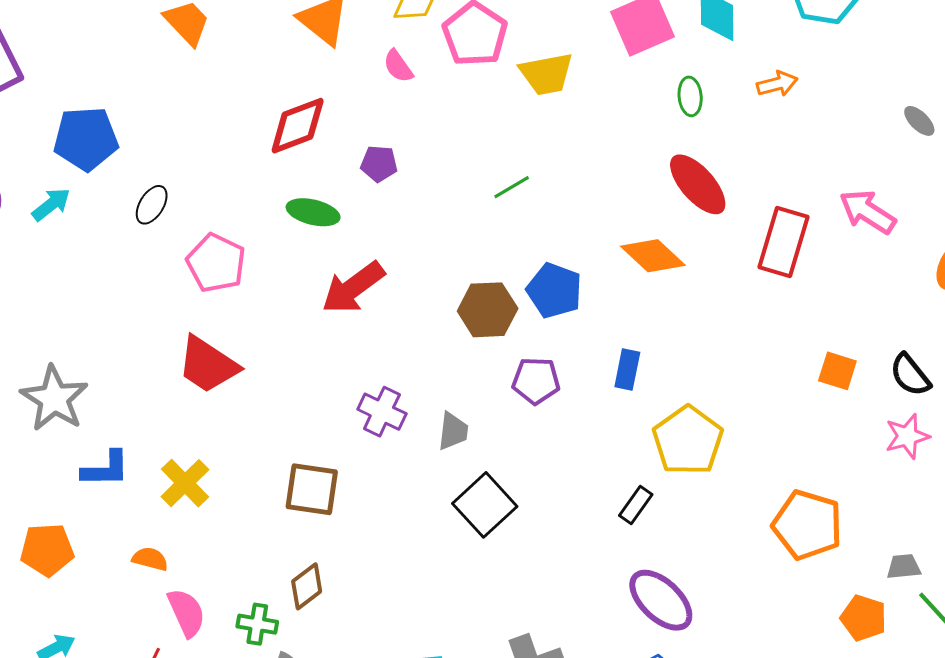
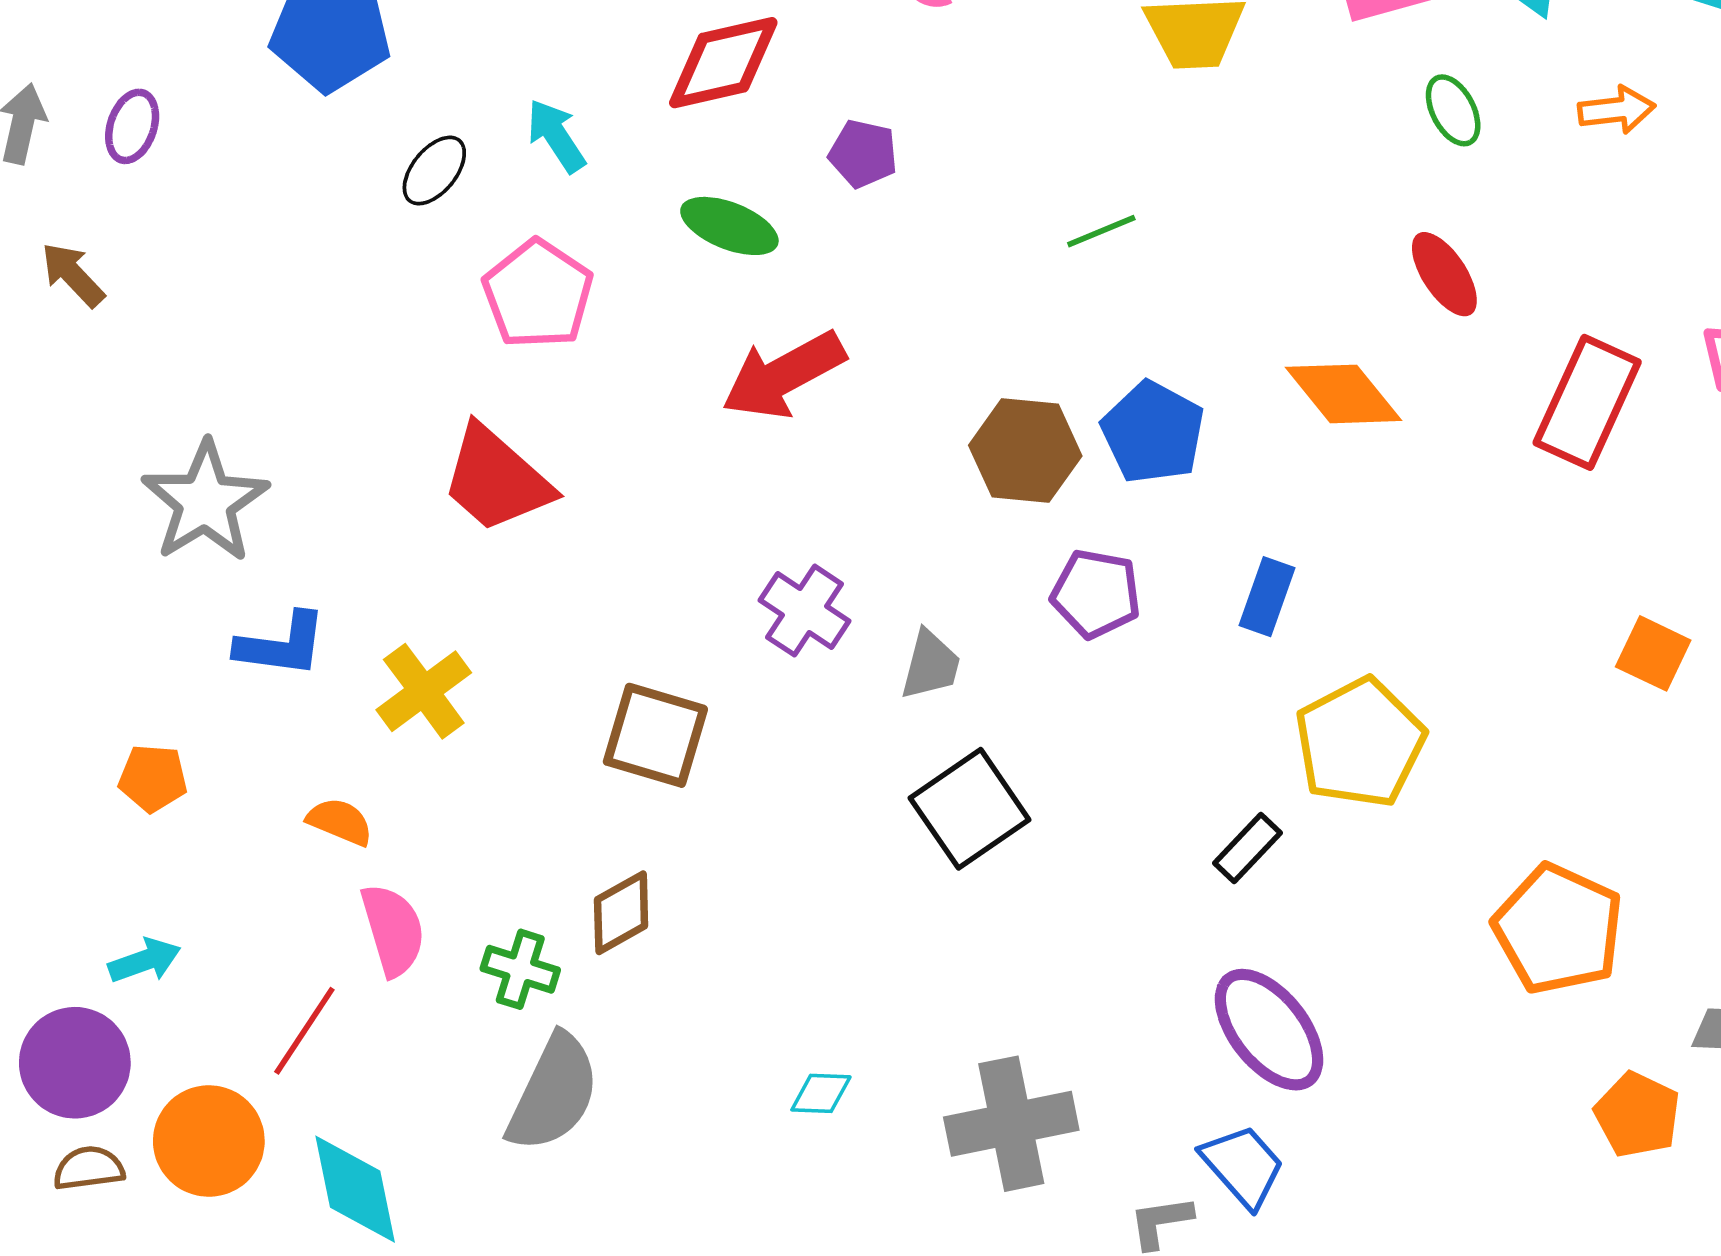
green ellipse: (690, 96) -> (1453, 110), turned -30
red ellipse: (698, 184) -> (1444, 274), size x0.7
cyan arrow: (51, 204) -> (556, 136), moved, turned -93
orange pentagon: (47, 550) -> (153, 778), size x0.7

